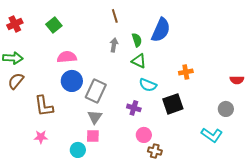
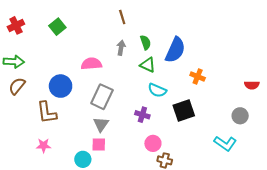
blue semicircle: (161, 30) -> (175, 50), moved
pink semicircle: (67, 57) -> (91, 64), moved
orange cross: (186, 72) -> (198, 76), turned 32
blue circle: (72, 81) -> (61, 86), moved

